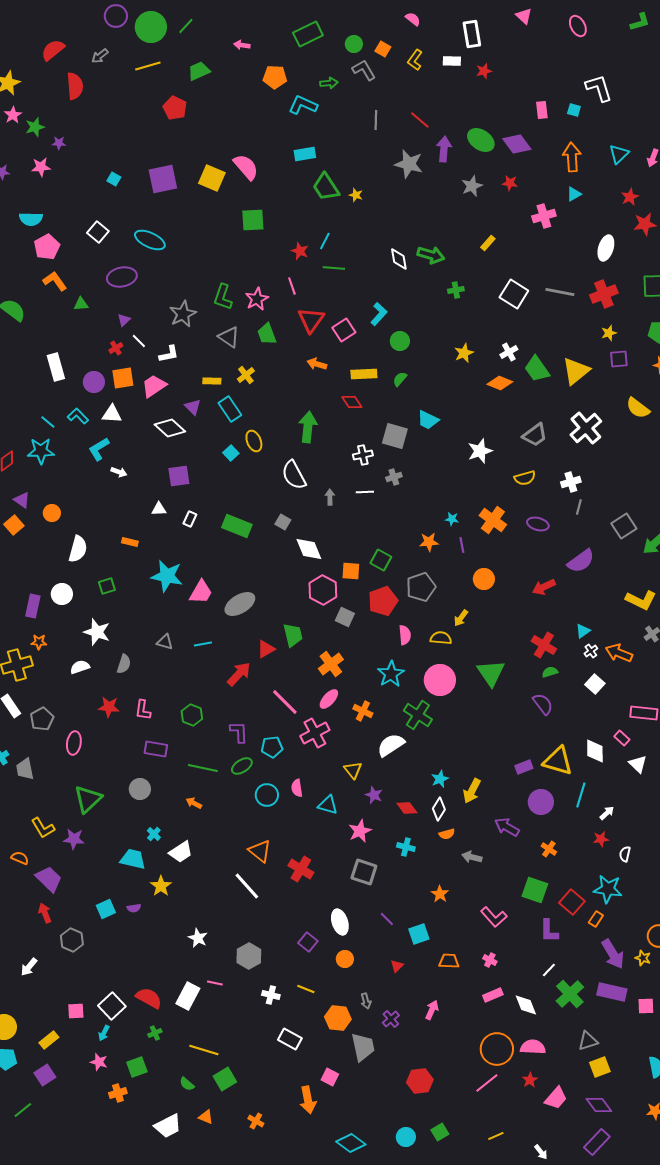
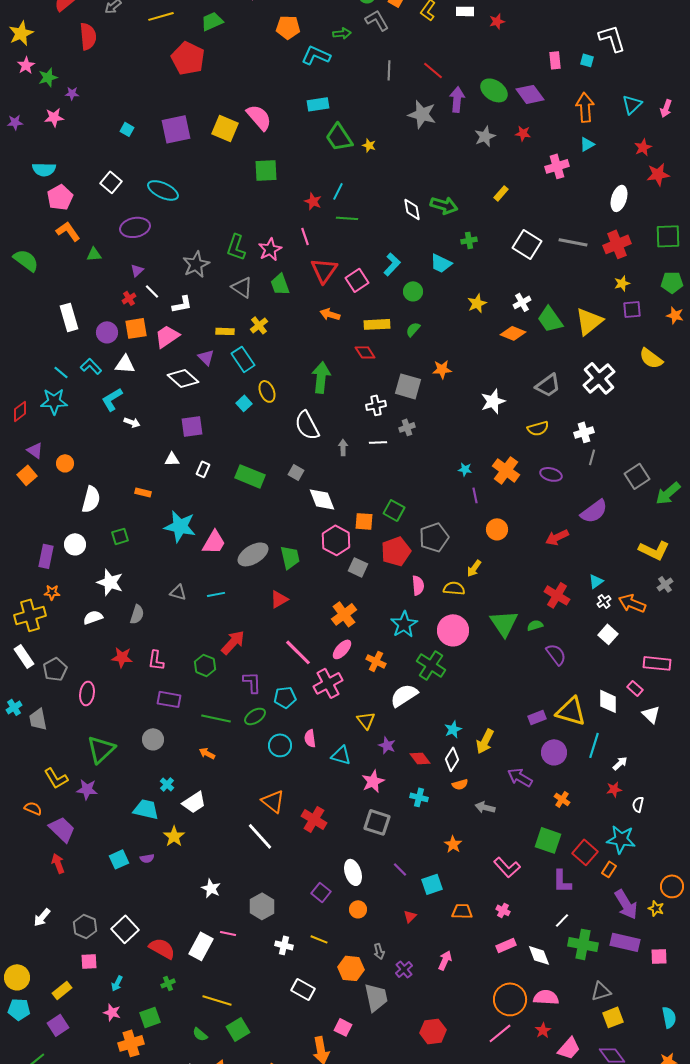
red pentagon: (175, 108) -> (188, 58), size x1.4
cyan trapezoid: (428, 420) -> (441, 263), moved
orange star: (429, 542) -> (442, 369), moved
green trapezoid: (293, 635) -> (290, 557), moved
green semicircle: (550, 672) -> (535, 625), moved
red arrow: (239, 674) -> (233, 642), moved
gray hexagon: (72, 940) -> (85, 926), moved
green cross: (570, 994) -> (583, 944), turned -36
white square: (112, 1006) -> (125, 929), moved
orange cross: (118, 1093) -> (131, 1043), size x1.4

